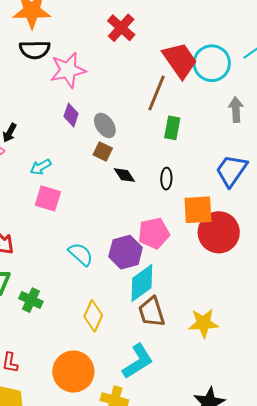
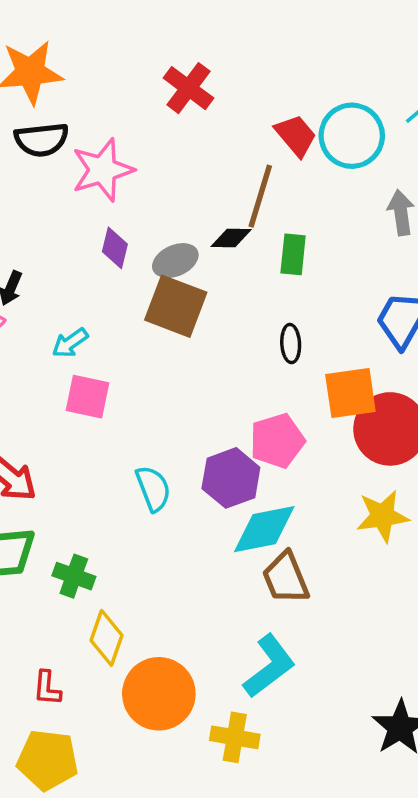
red trapezoid: (180, 60) -> (296, 135), size x0.7
gray ellipse: (105, 125) -> (175, 261), turned -75
brown square: (103, 151) -> (176, 306), size x1.8
black diamond: (124, 175) -> (231, 238), moved, turned -50
cyan semicircle: (81, 254) -> (153, 489), turned 32
cyan diamond: (142, 283) -> (264, 529), turned 30
yellow diamond: (93, 316) -> (107, 638), moved
yellow star: (203, 323) -> (383, 516), moved

